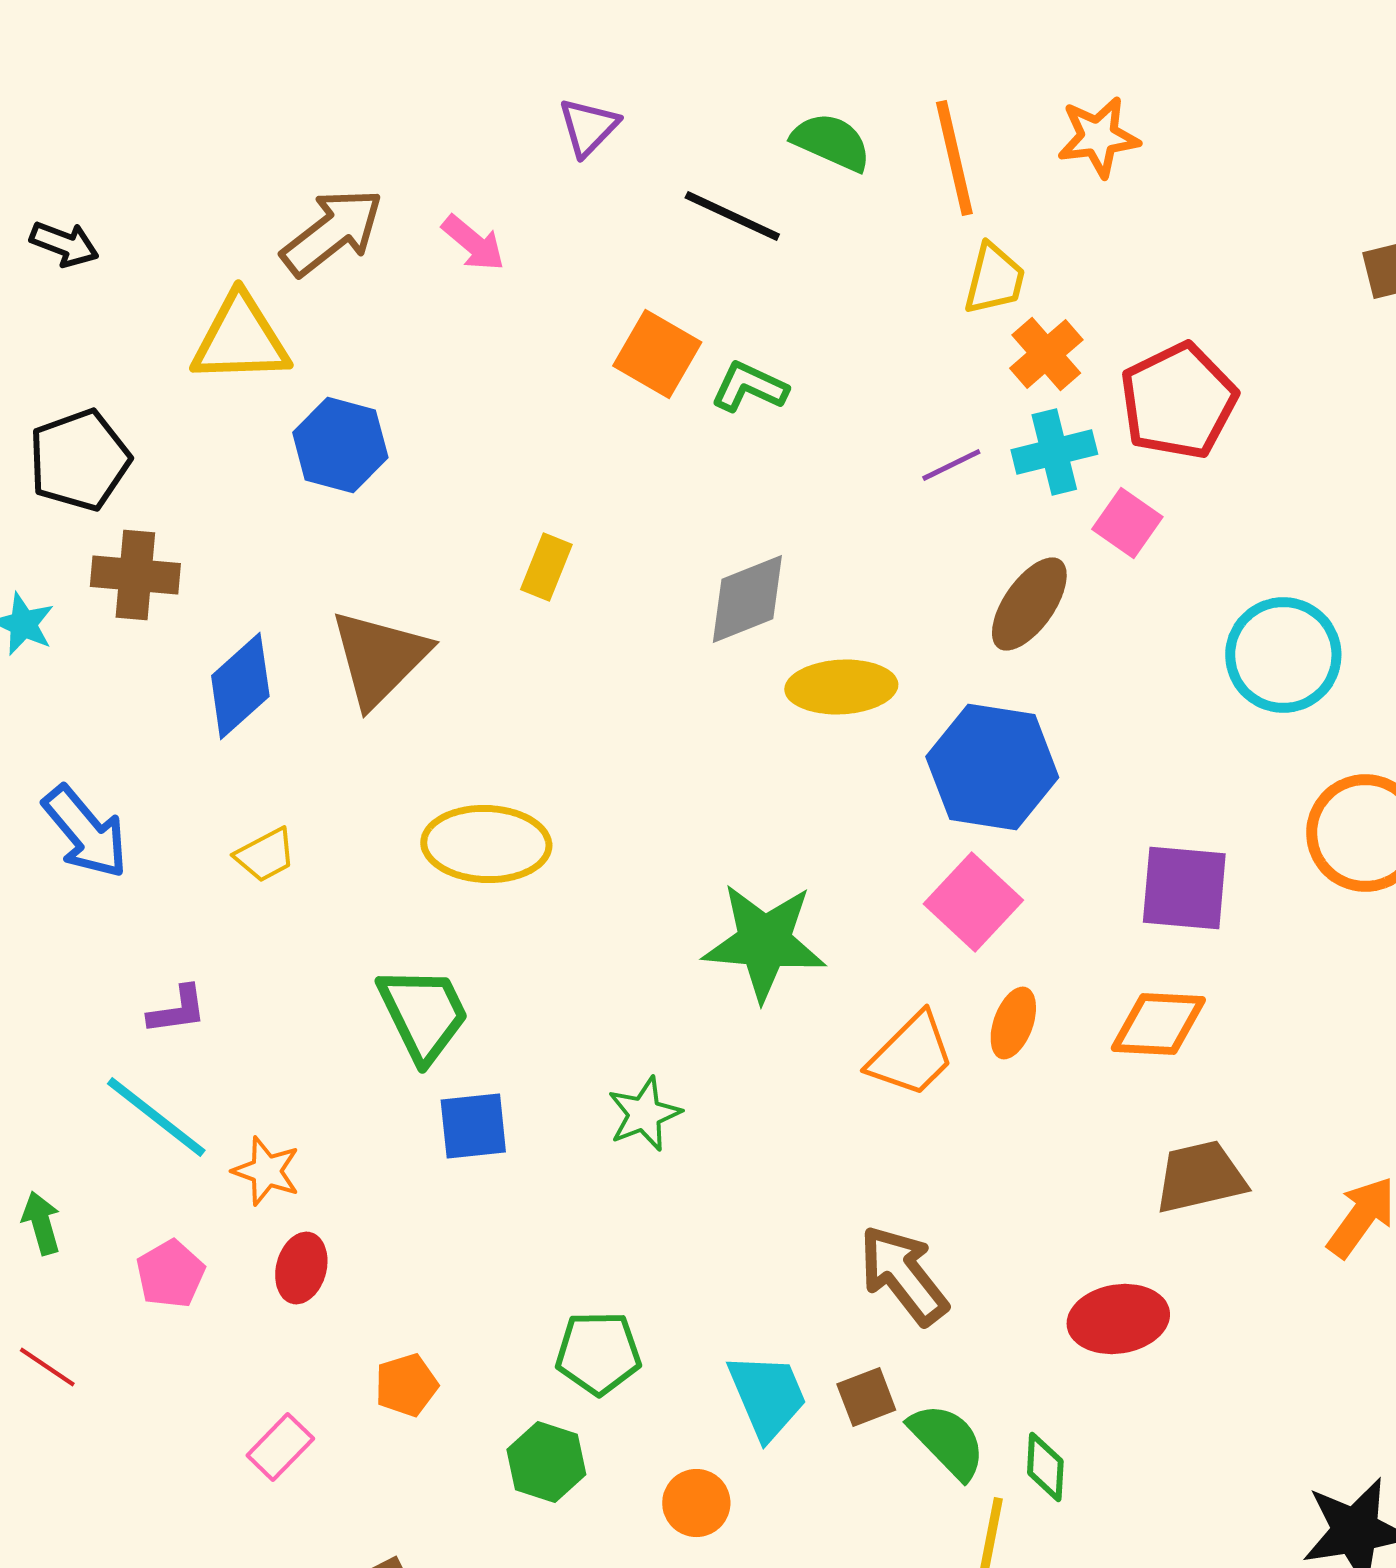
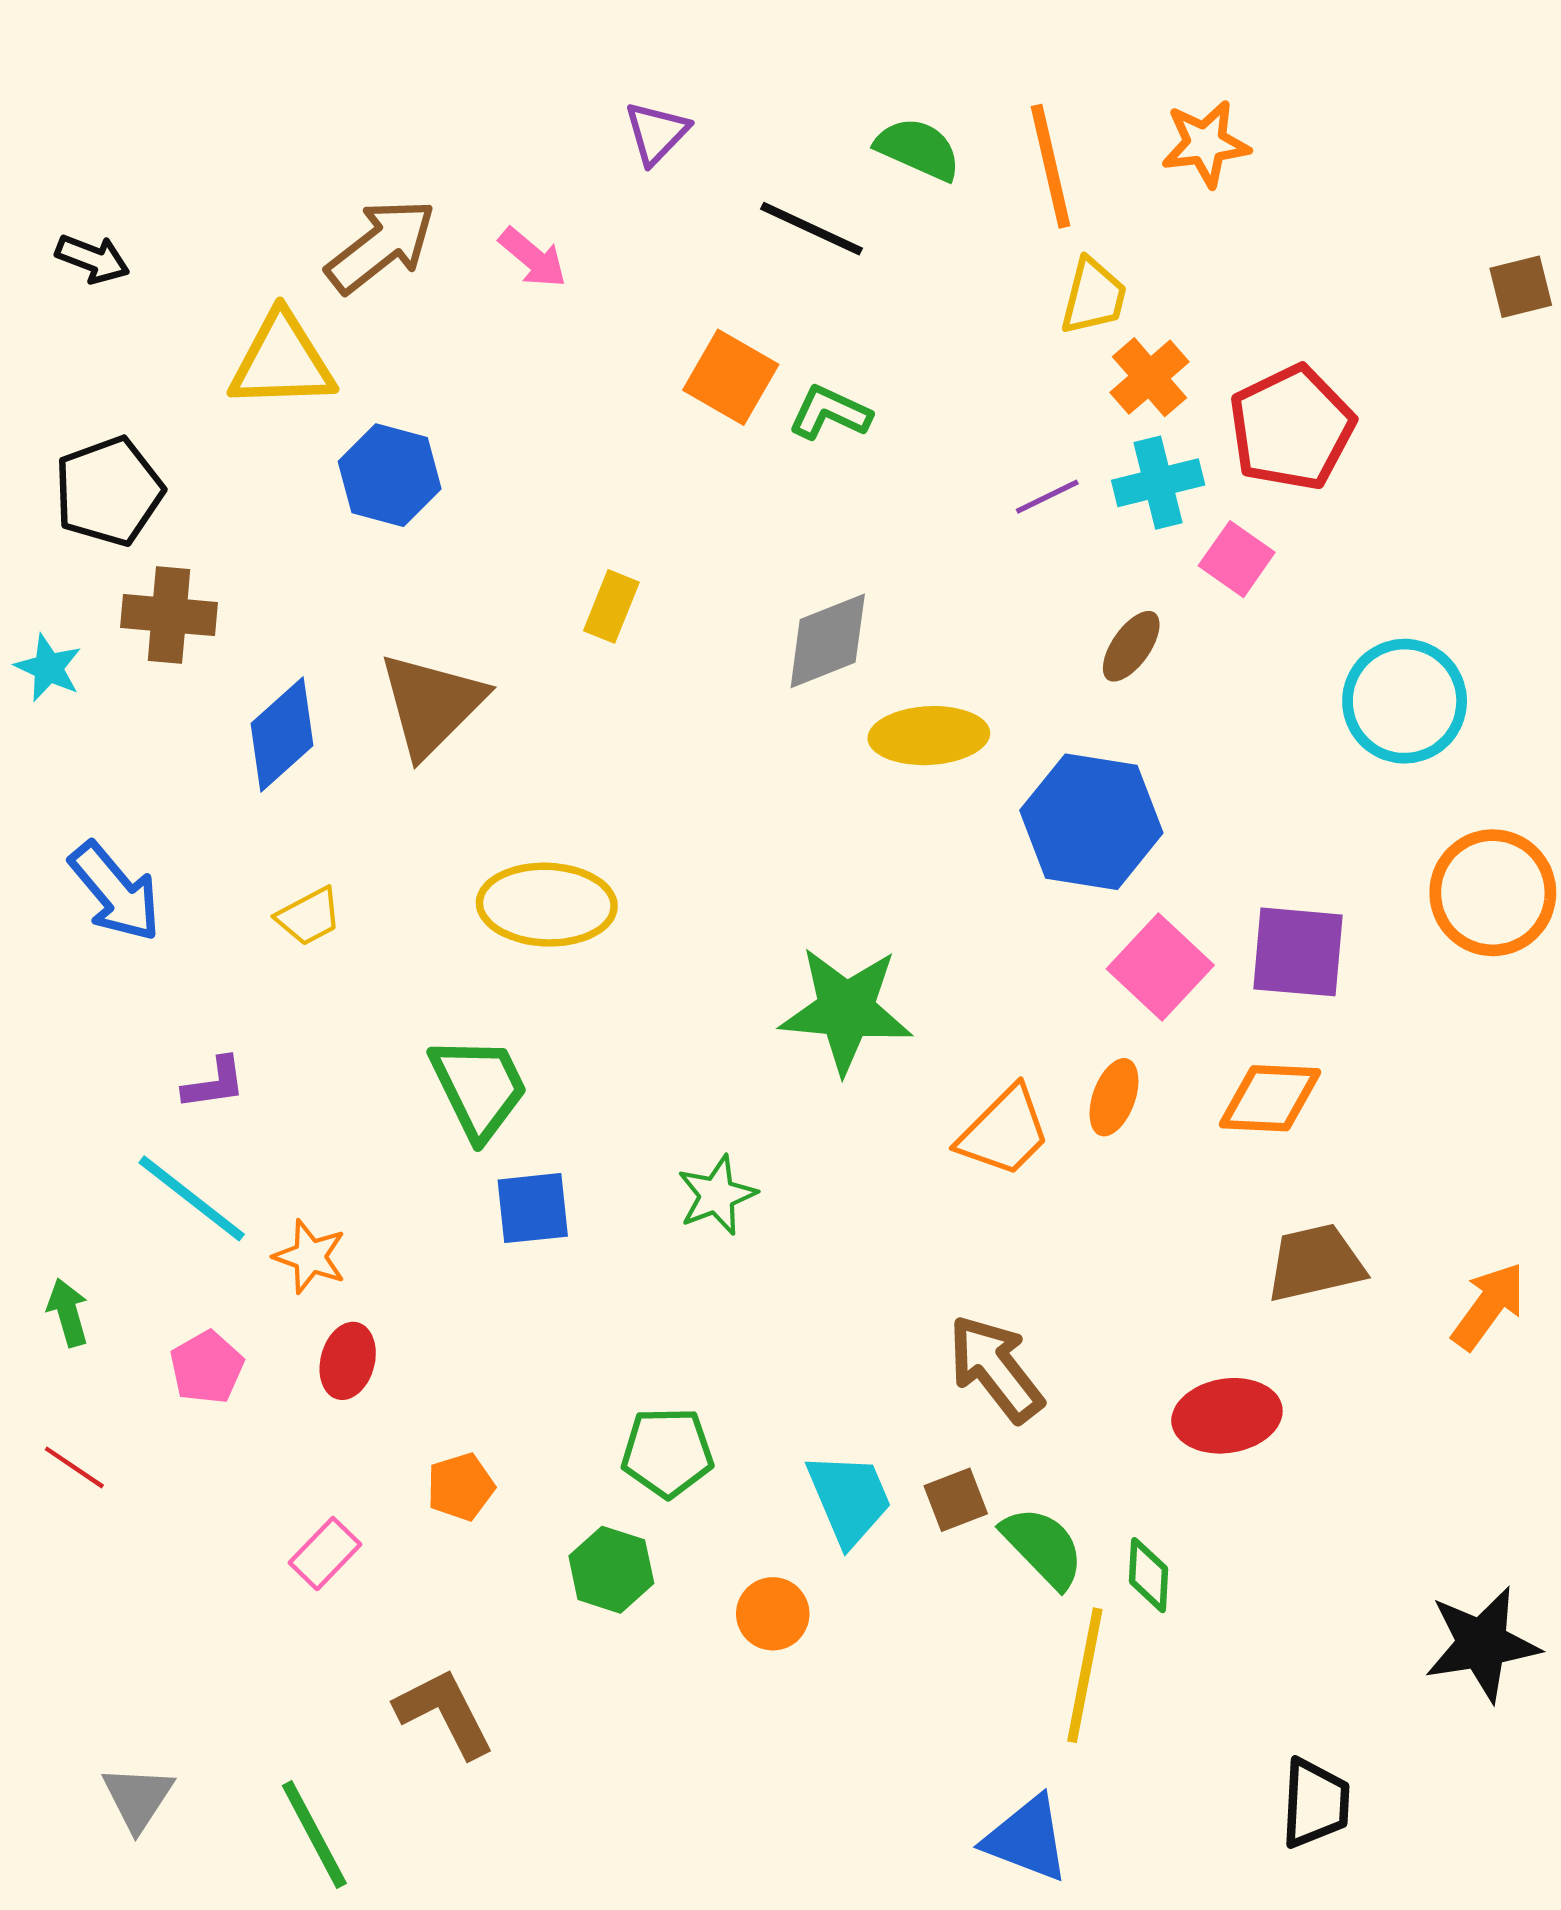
brown ellipse: (1029, 604) -> (1131, 646), size x0.7
pink square: (973, 902) -> (1160, 967), moved

